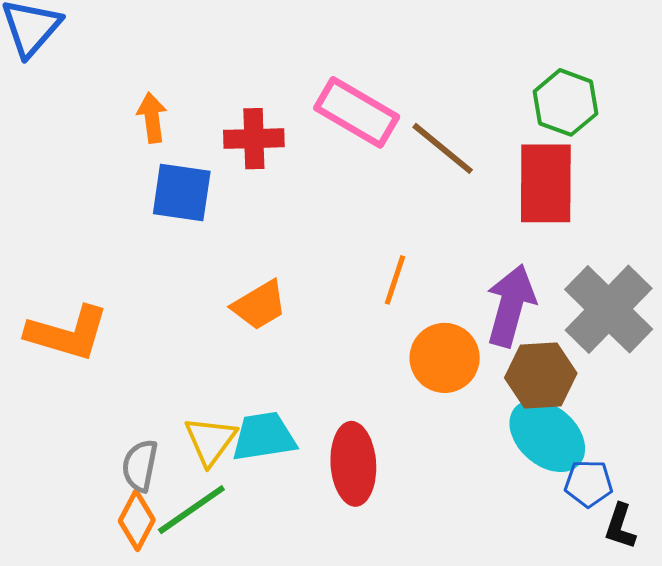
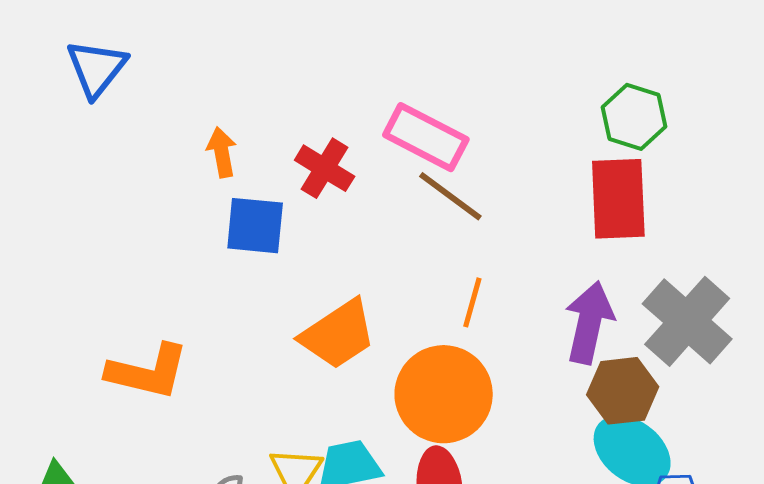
red cross: (254, 139) -> (325, 168), turned 36
brown line: (443, 148) -> (450, 196), moved
orange trapezoid: (259, 305) -> (338, 334), size x1.4
orange circle: (445, 358) -> (444, 394), moved, size x1.4

